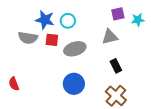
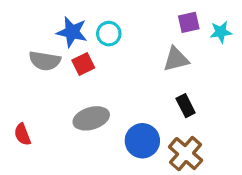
red square: (52, 40) -> (83, 64), turned -32
gray ellipse: (75, 49) -> (91, 118), moved
blue circle: (74, 84) -> (142, 141), moved

